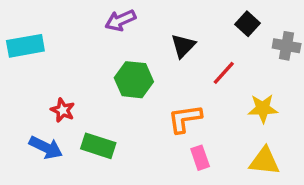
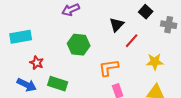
cyan rectangle: (25, 46) -> (21, 37), moved
black triangle: (183, 46) -> (117, 25), moved

